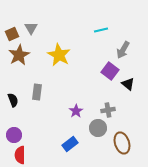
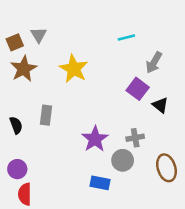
purple star: (76, 111) -> (95, 139), size x1.5
brown ellipse: (122, 143) -> (166, 168), moved
blue rectangle: (70, 144) -> (100, 183), moved, turned 49

